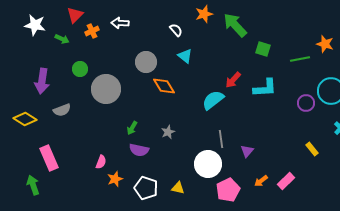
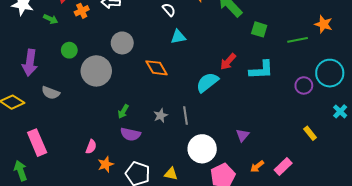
cyan triangle: (185, 56) -> (178, 37), turned -49
gray circle: (146, 62) -> (122, 43), moved
gray semicircle: (62, 110) -> (51, 93), turned 42
gray line: (221, 139) -> (186, 116), moved

